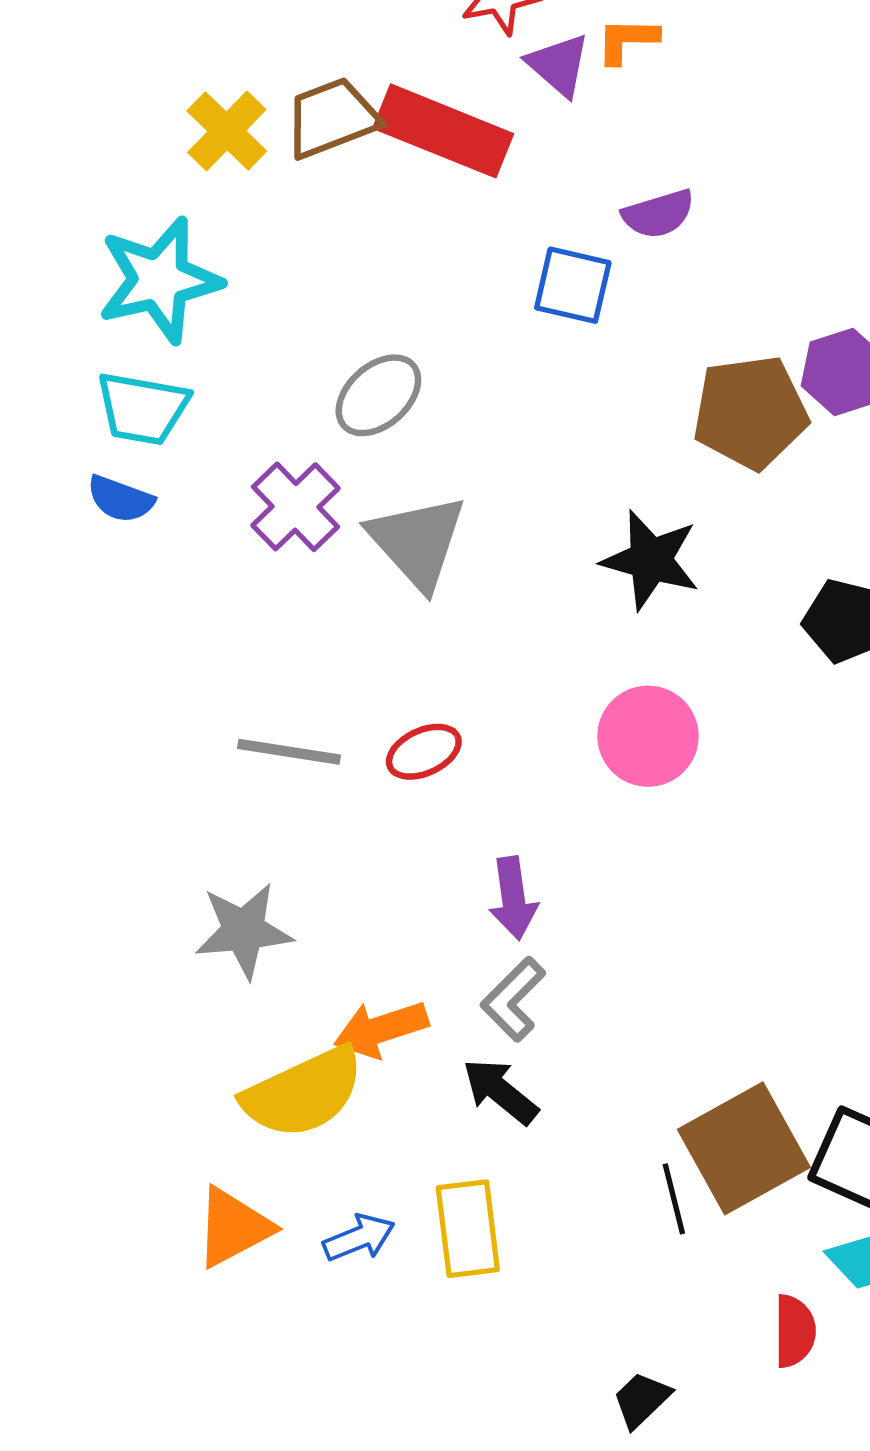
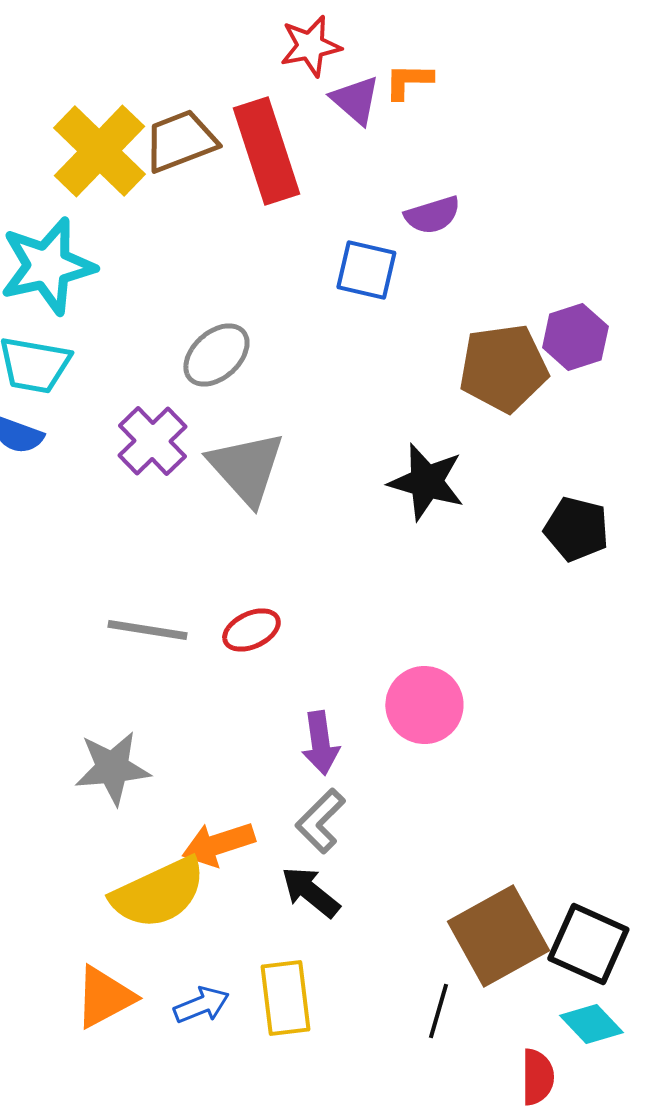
yellow cross: (227, 131) -> (99, 151), size x1.5
red rectangle: (443, 131) -> (266, 151), turned 50
pink circle: (648, 736) -> (424, 705), moved
black line: (674, 1199) -> (438, 1011), moved, turned 30

